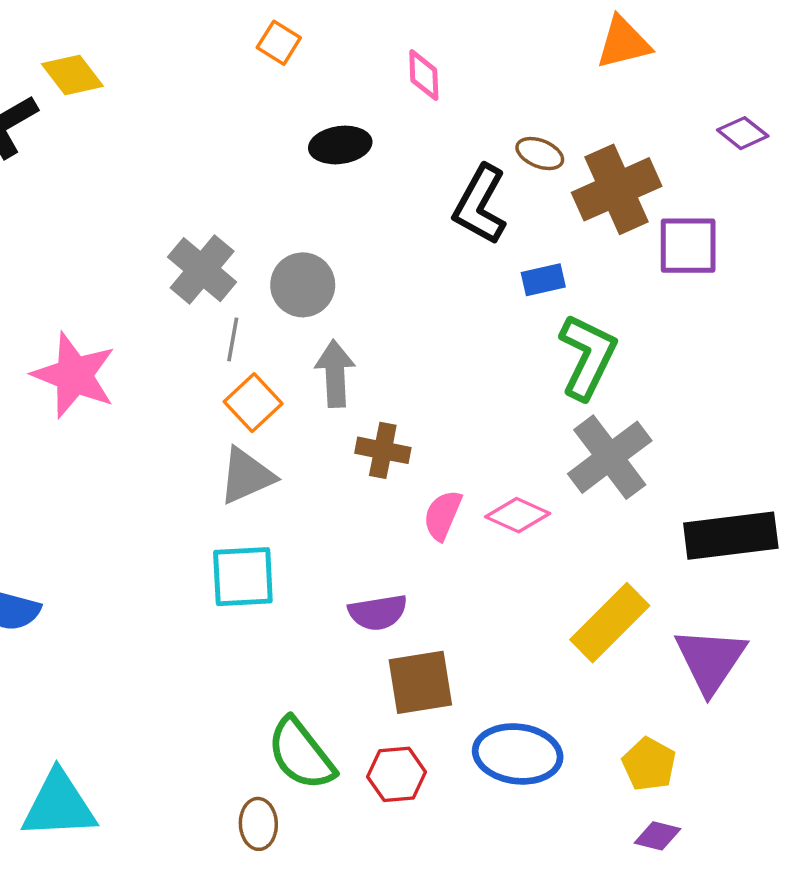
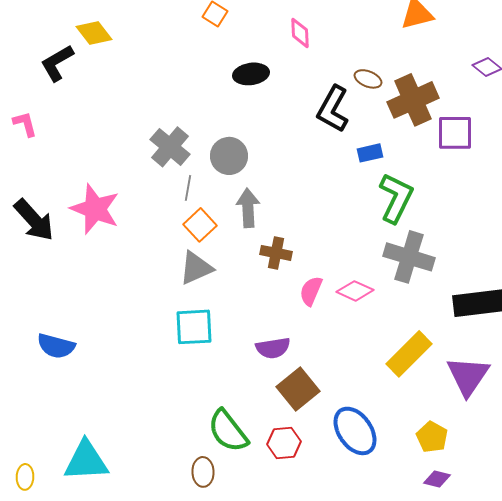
gray cross: (610, 457) -> (409, 257), turned -36
brown square: (420, 682) -> (298, 389), turned -30
blue ellipse: (518, 754) -> (355, 431), turned 48

